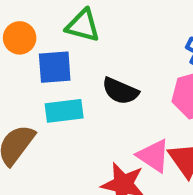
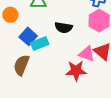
blue square: (55, 67) -> (28, 36), moved, turned -30

